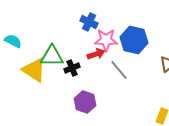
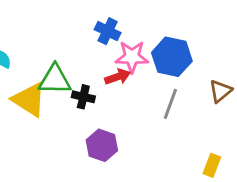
black cross: (72, 68) -> (83, 97), turned 35
gray line: (119, 70) -> (170, 104), moved, turned 60

